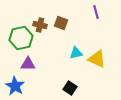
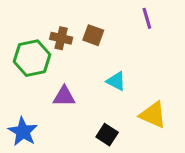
cyan triangle: (76, 53) -> (116, 81), turned 40
yellow triangle: (97, 59) -> (153, 115), moved
purple triangle: (28, 64) -> (64, 96), moved

